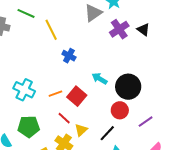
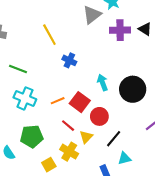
green line: (26, 13) -> (18, 69), moved
purple cross: (119, 29) -> (120, 30), turned 36
cyan arrow: (100, 79) -> (102, 83), turned 42
red circle: (120, 110) -> (99, 116), moved

